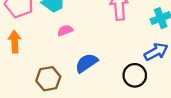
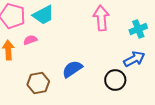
pink semicircle: (65, 30) -> (30, 40), moved

